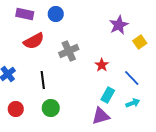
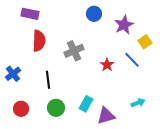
blue circle: (56, 14) -> (94, 14), moved
red semicircle: (34, 41) -> (39, 41), turned -60
blue line: (132, 78) -> (132, 60), moved
cyan rectangle: (108, 95) -> (86, 104), moved

